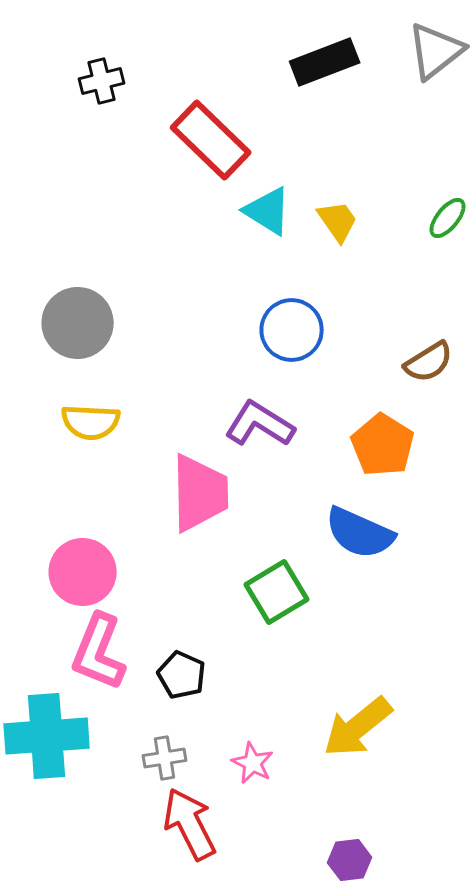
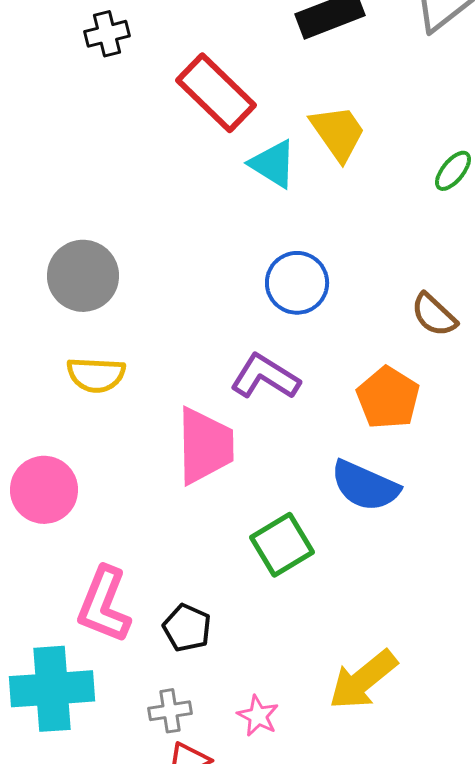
yellow trapezoid: (338, 221) -> (338, 133), moved, size x1.4
brown semicircle: (429, 362) -> (434, 315), turned 75
pink circle: (83, 572) -> (44, 490), moved

